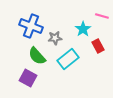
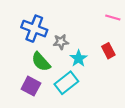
cyan star: (83, 29) -> (78, 58), moved
cyan rectangle: (68, 59) -> (66, 83), moved

